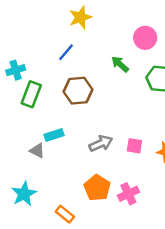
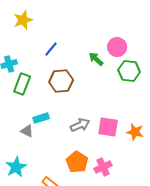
yellow star: (80, 17) -> (23, 20), moved
pink circle: (145, 38) -> (117, 47), moved
pink square: (134, 146) -> (108, 127), size x1.5

